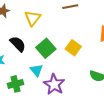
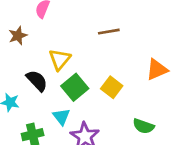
yellow triangle: (33, 18) -> (60, 59), moved

